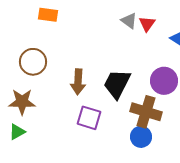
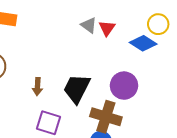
brown arrow: (78, 82) -> (37, 87), size x0.7

